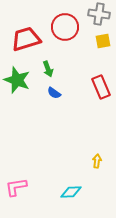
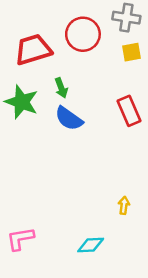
blue semicircle: (54, 93) -> (69, 119), size x1.6

